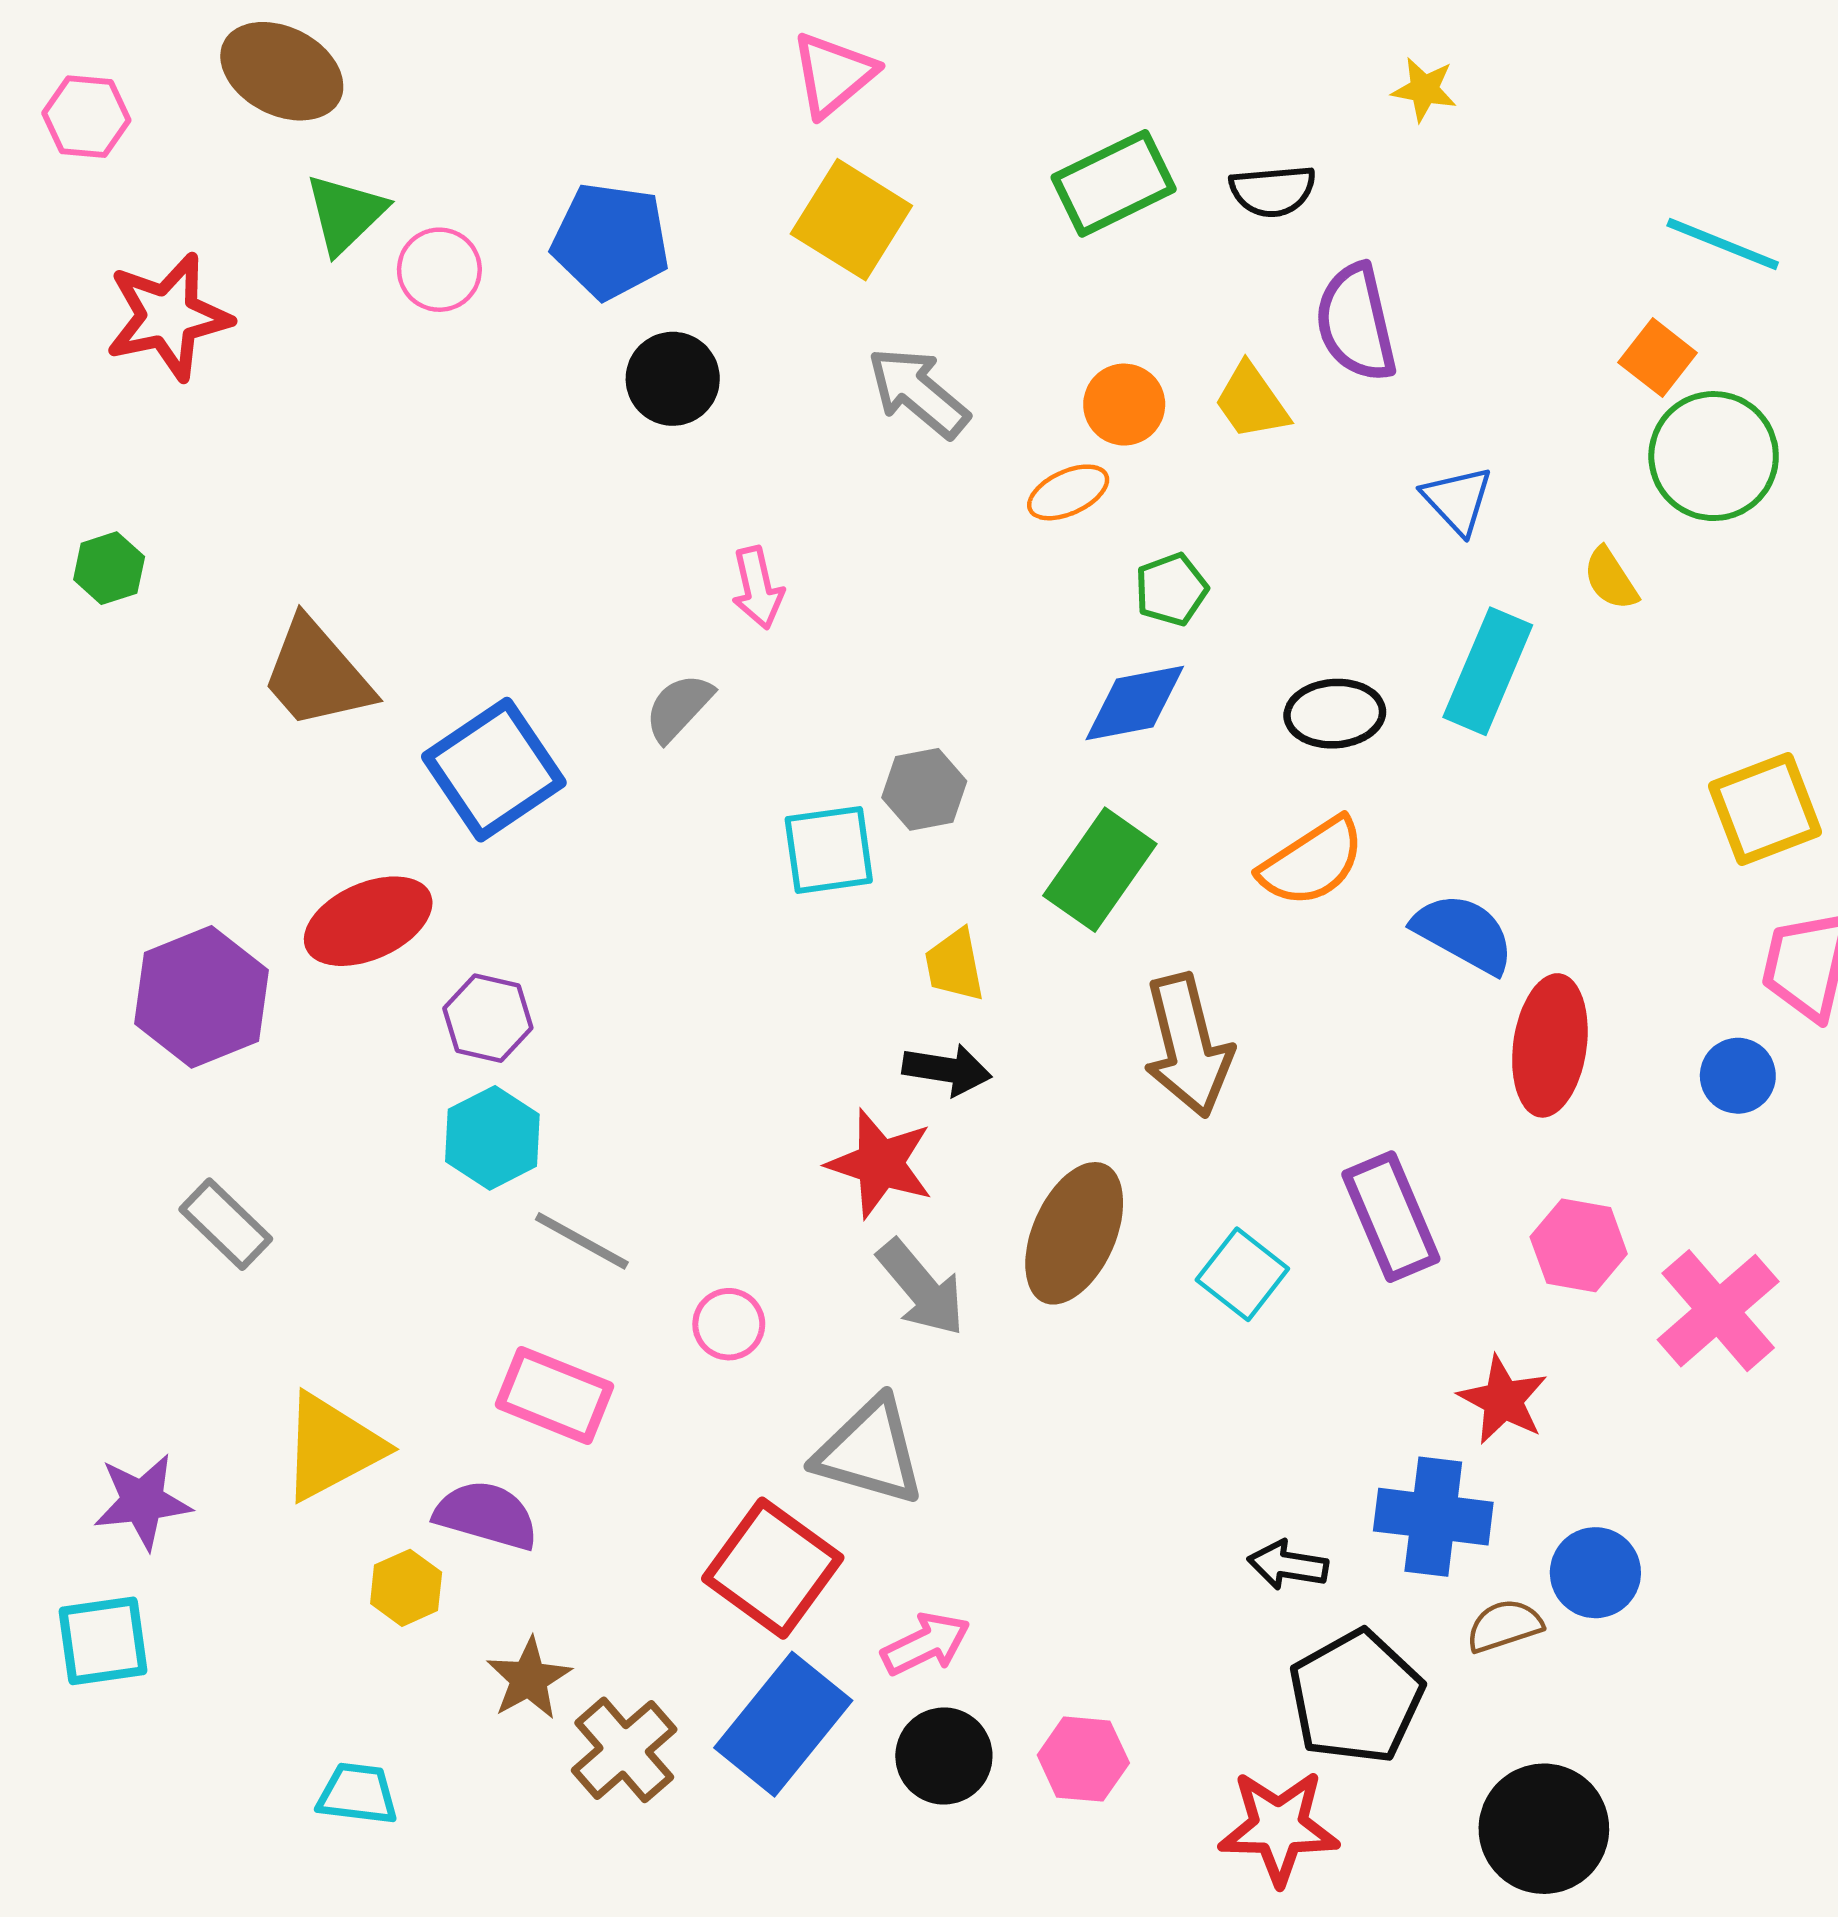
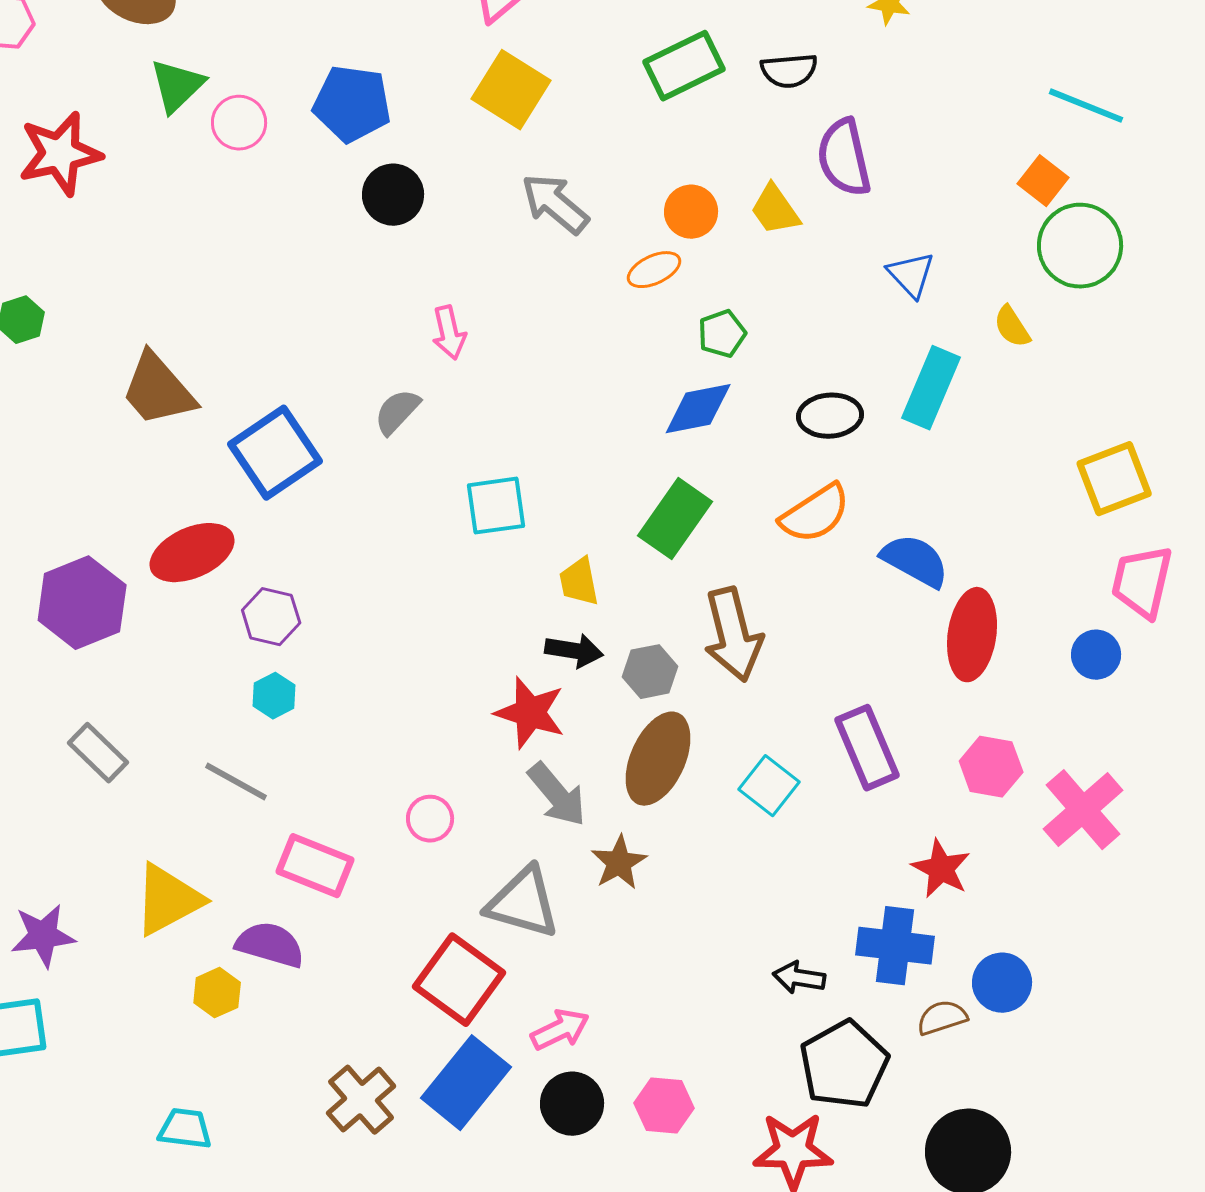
gray hexagon: (924, 789) -> (650, 672), moved
cyan hexagon: (492, 1138) -> (274, 696), size x0.7
gray line: (582, 1241) -> (236, 782), moved
brown star: (529, 1679) -> (619, 863), moved

